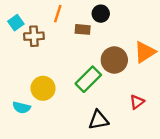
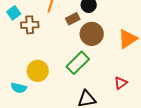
brown rectangle: (83, 29) -> (73, 19), turned -32
brown circle: (114, 60) -> (92, 34), moved

